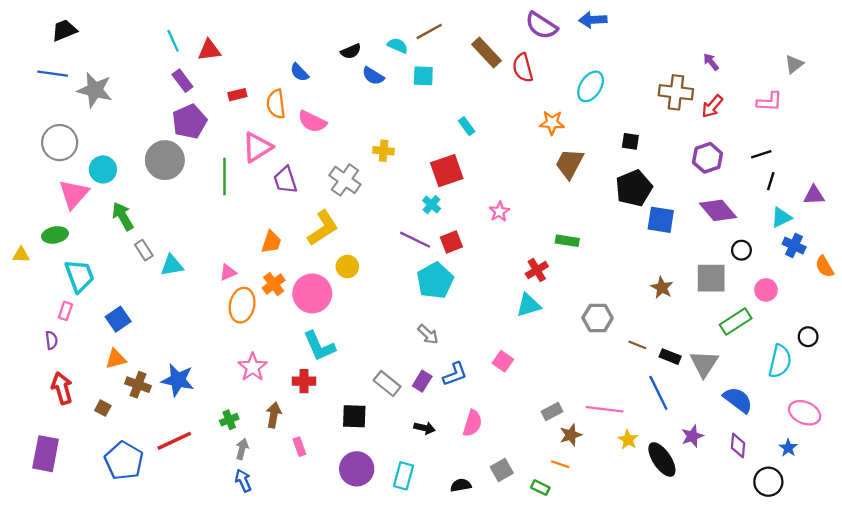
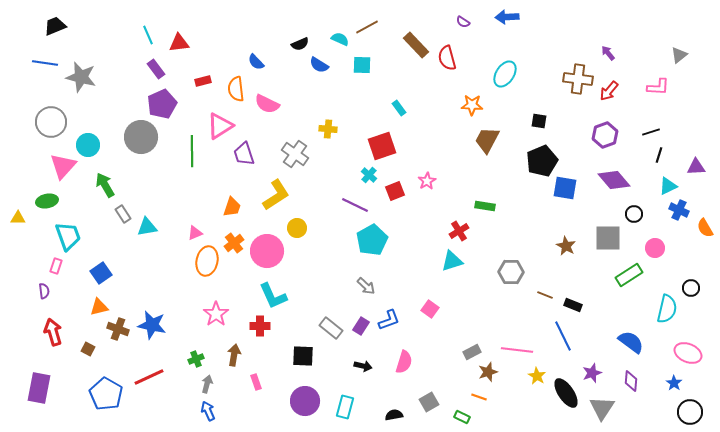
purple semicircle: (541, 26) -> (463, 22), size x0.5
red square: (451, 242) -> (395, 191), moved
gray triangle: (704, 364) -> (602, 408), moved
black circle: (768, 482) -> (690, 412), moved

